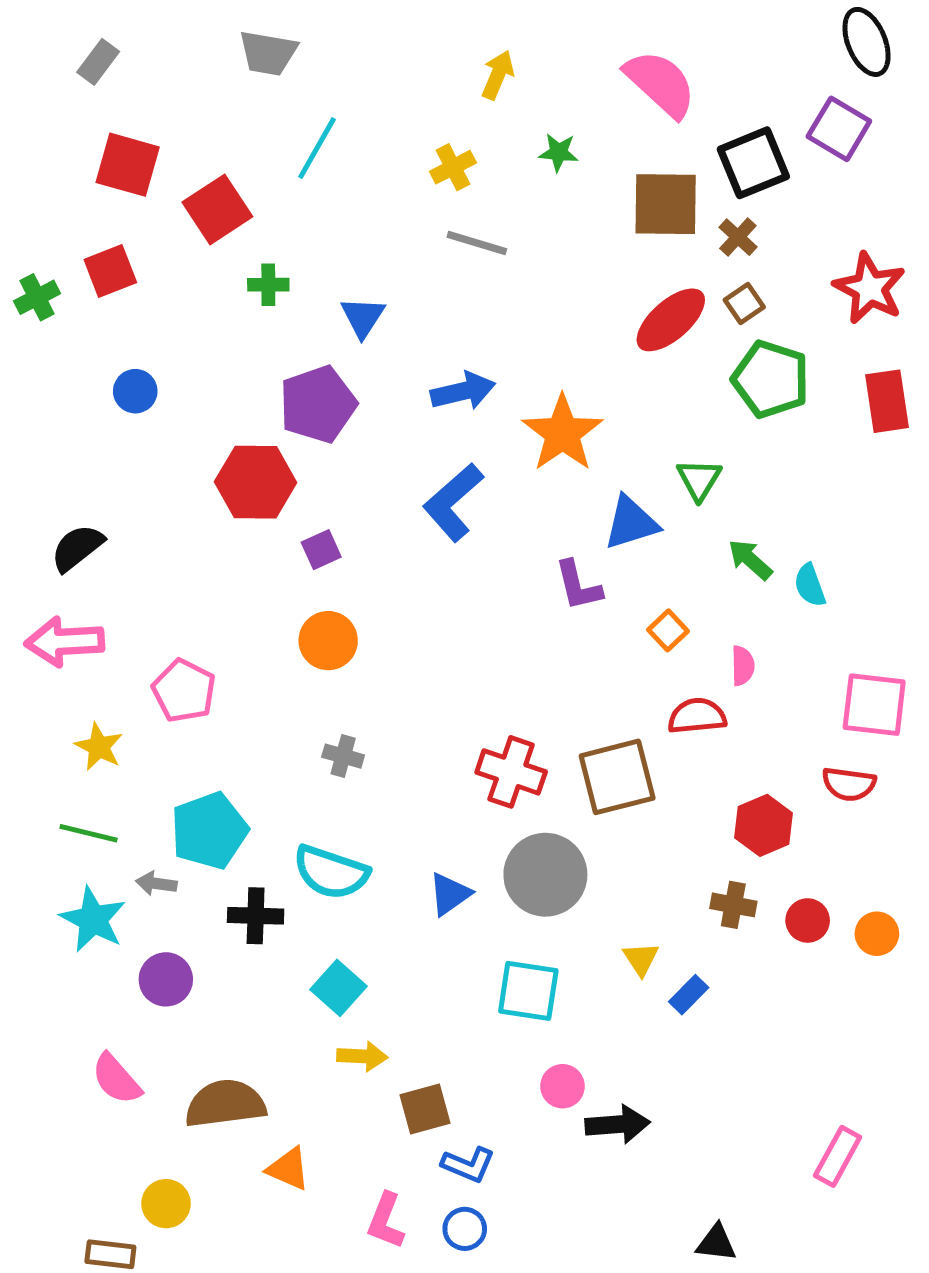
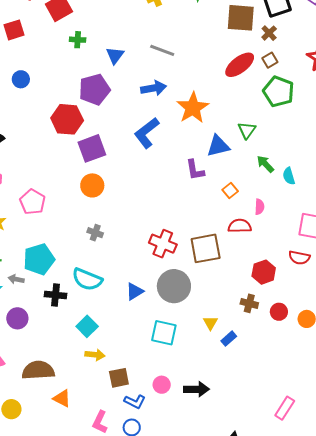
gray line: (477, 243) -> (162, 50), moved
purple square: (321, 550) -> (92, 148), size x1.8
pink circle: (562, 1086) -> (162, 385), moved

